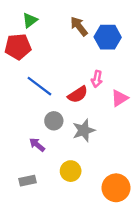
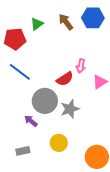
green triangle: (30, 20) -> (37, 24), moved
blue hexagon: (108, 37) -> (93, 18), moved
blue line: (39, 86) -> (20, 72), moved
gray circle: (54, 121) -> (45, 101), size x1.6

